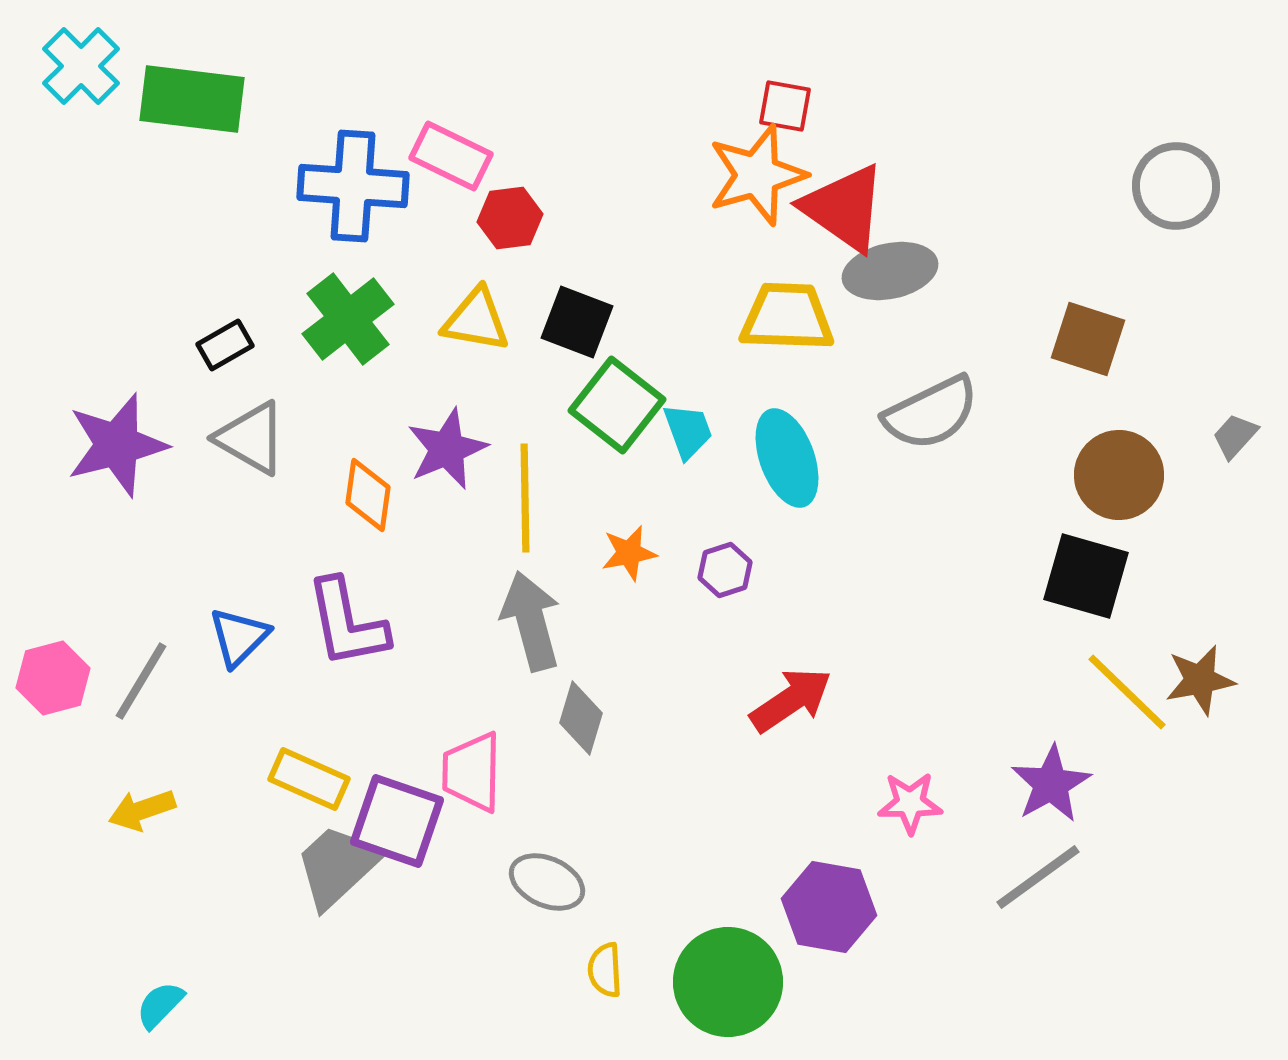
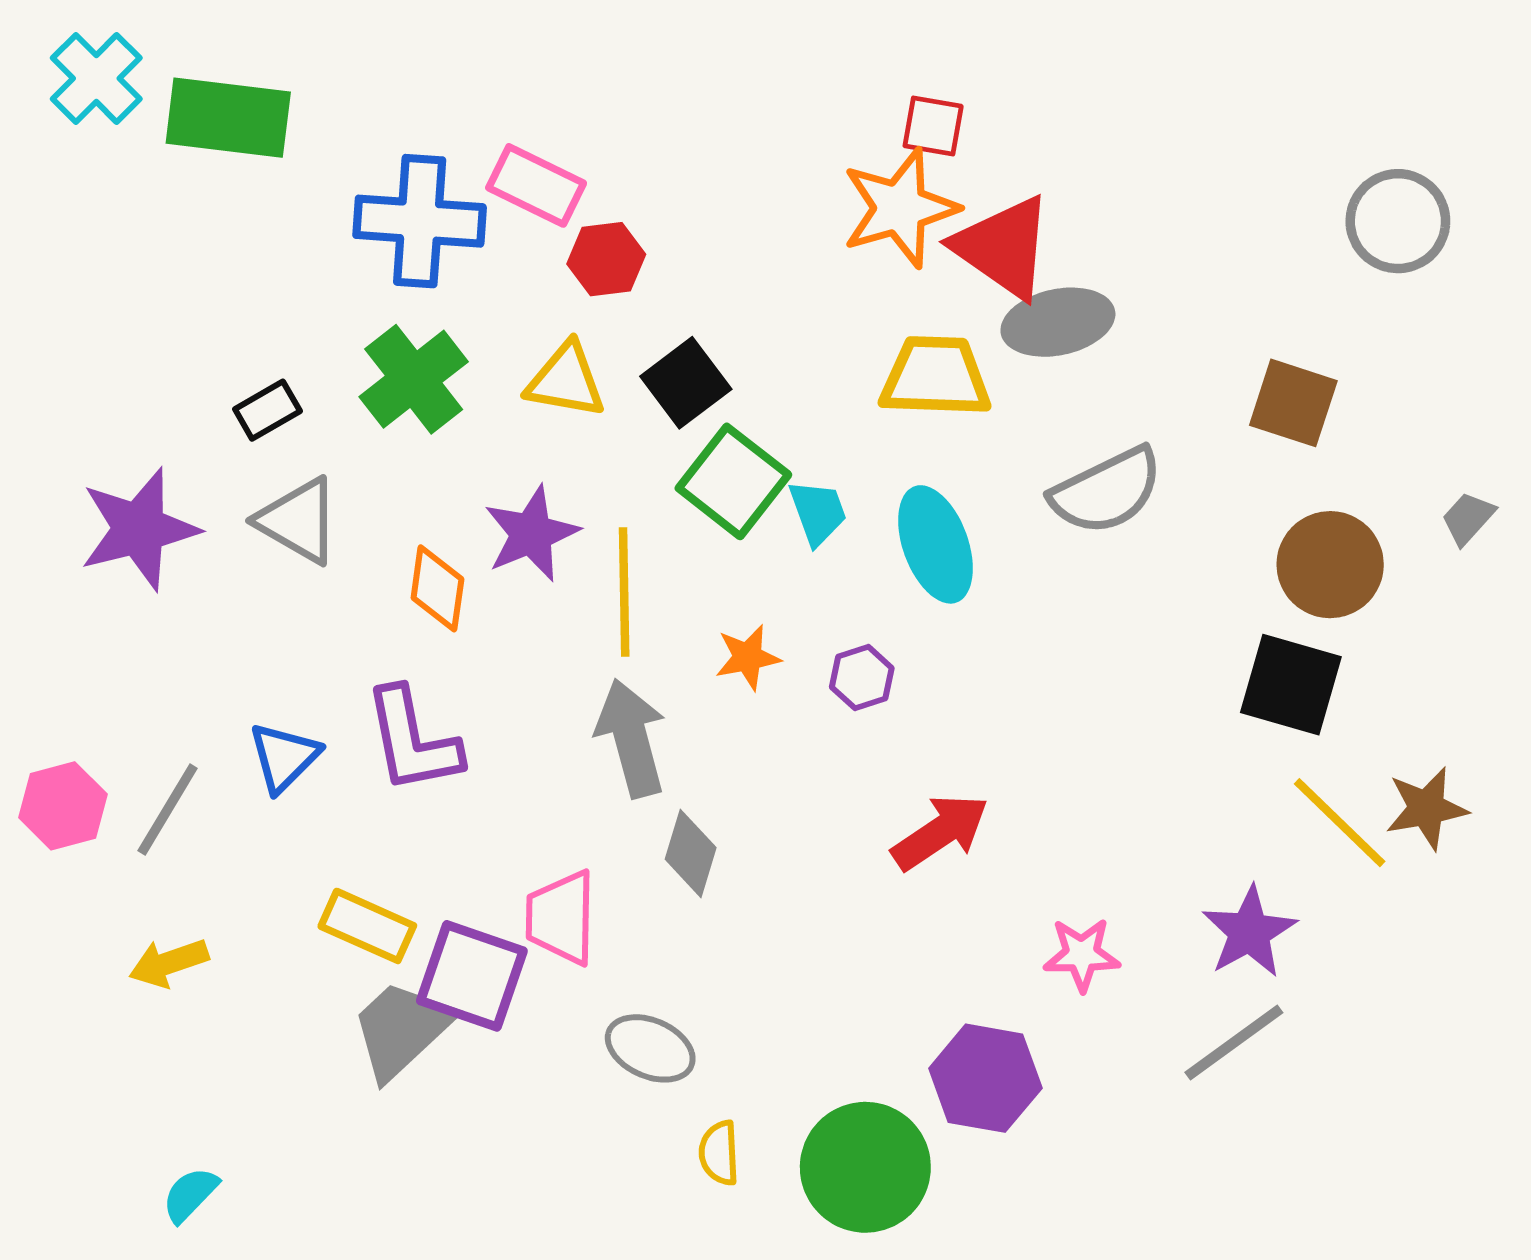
black square: (577, 322) -> (686, 383), turned 32

